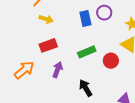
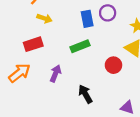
red rectangle: (48, 45) -> (33, 44), moved
green rectangle: (87, 52) -> (80, 46), moved

